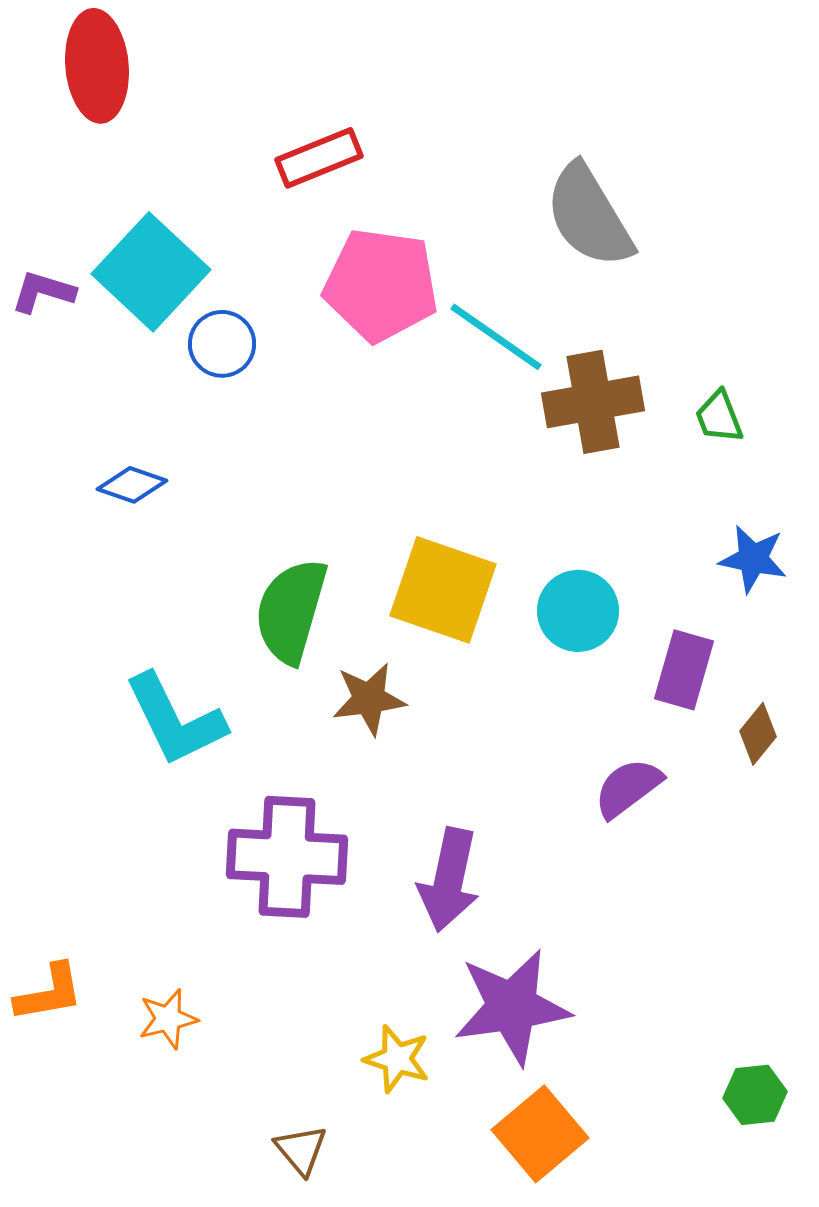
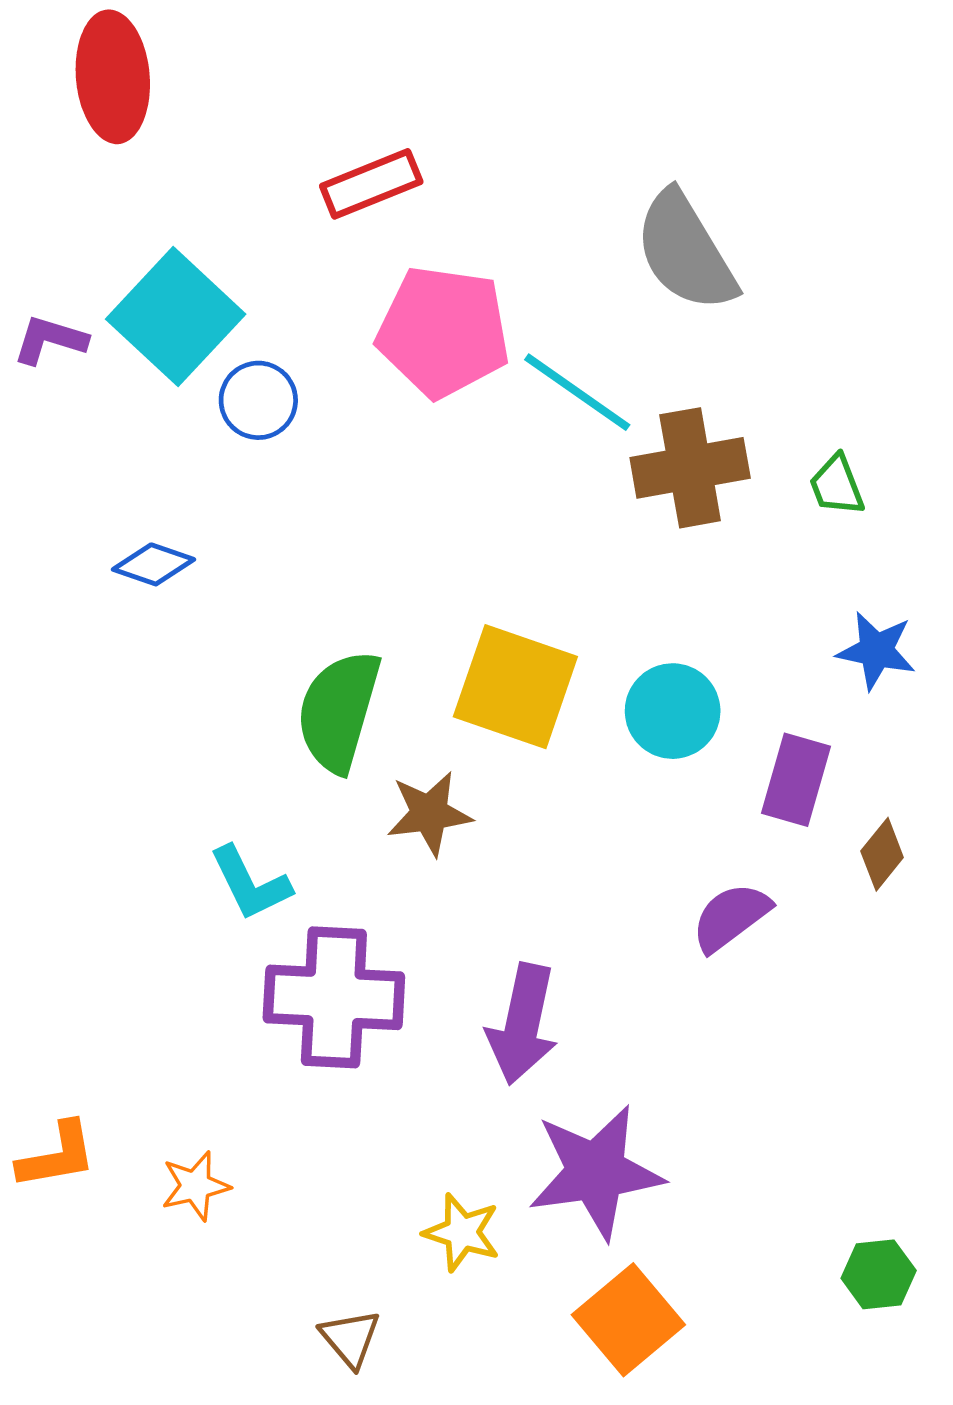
cyan L-shape: (175, 720) -> (250, 883), moved, size x0.7

